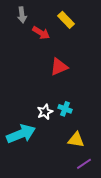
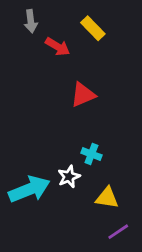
white star: (45, 112) -> (69, 177), moved

